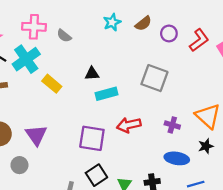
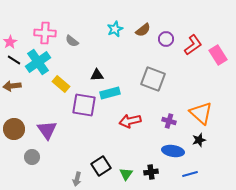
purple square: (92, 138) -> (84, 105), moved

